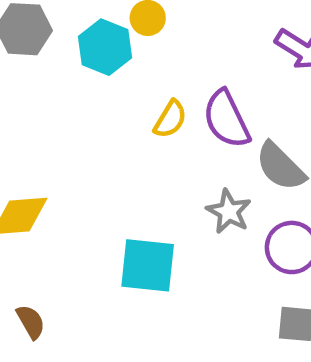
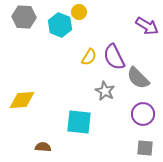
gray star: (229, 211) -> (105, 91), moved
brown semicircle: (31, 322) -> (43, 147), moved, turned -56

